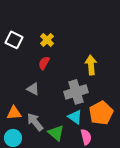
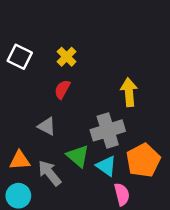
green triangle: (56, 133) -> (78, 156), moved

